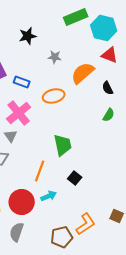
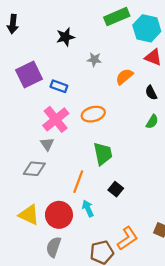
orange semicircle: (83, 73) -> (124, 77), size x0.7
orange ellipse: (54, 96) -> (93, 114), moved
cyan arrow: (49, 196) -> (88, 208), turned -91

